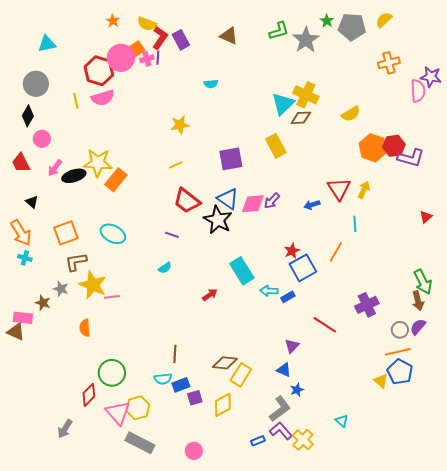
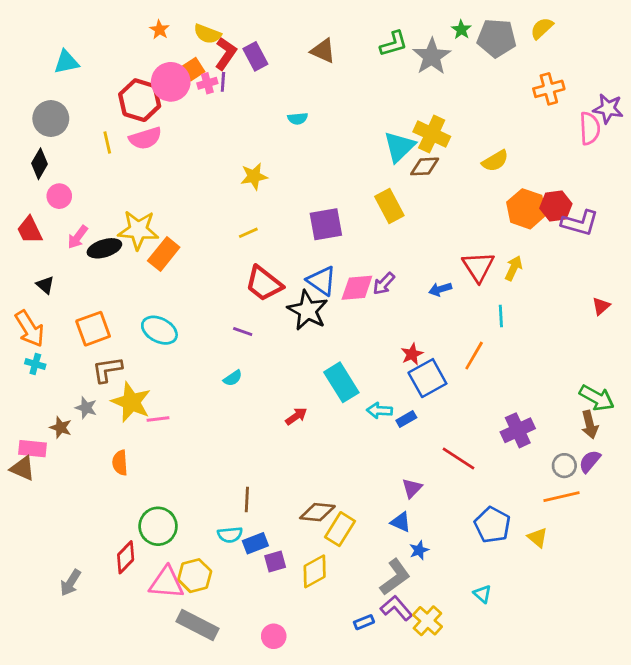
green arrow: (423, 282) -> (597, 398), turned -35
blue pentagon: (400, 372) -> (492, 525), moved
pink triangle: (118, 413) -> (166, 583), turned -44
gray arrow: (65, 429) -> (71, 583), moved

